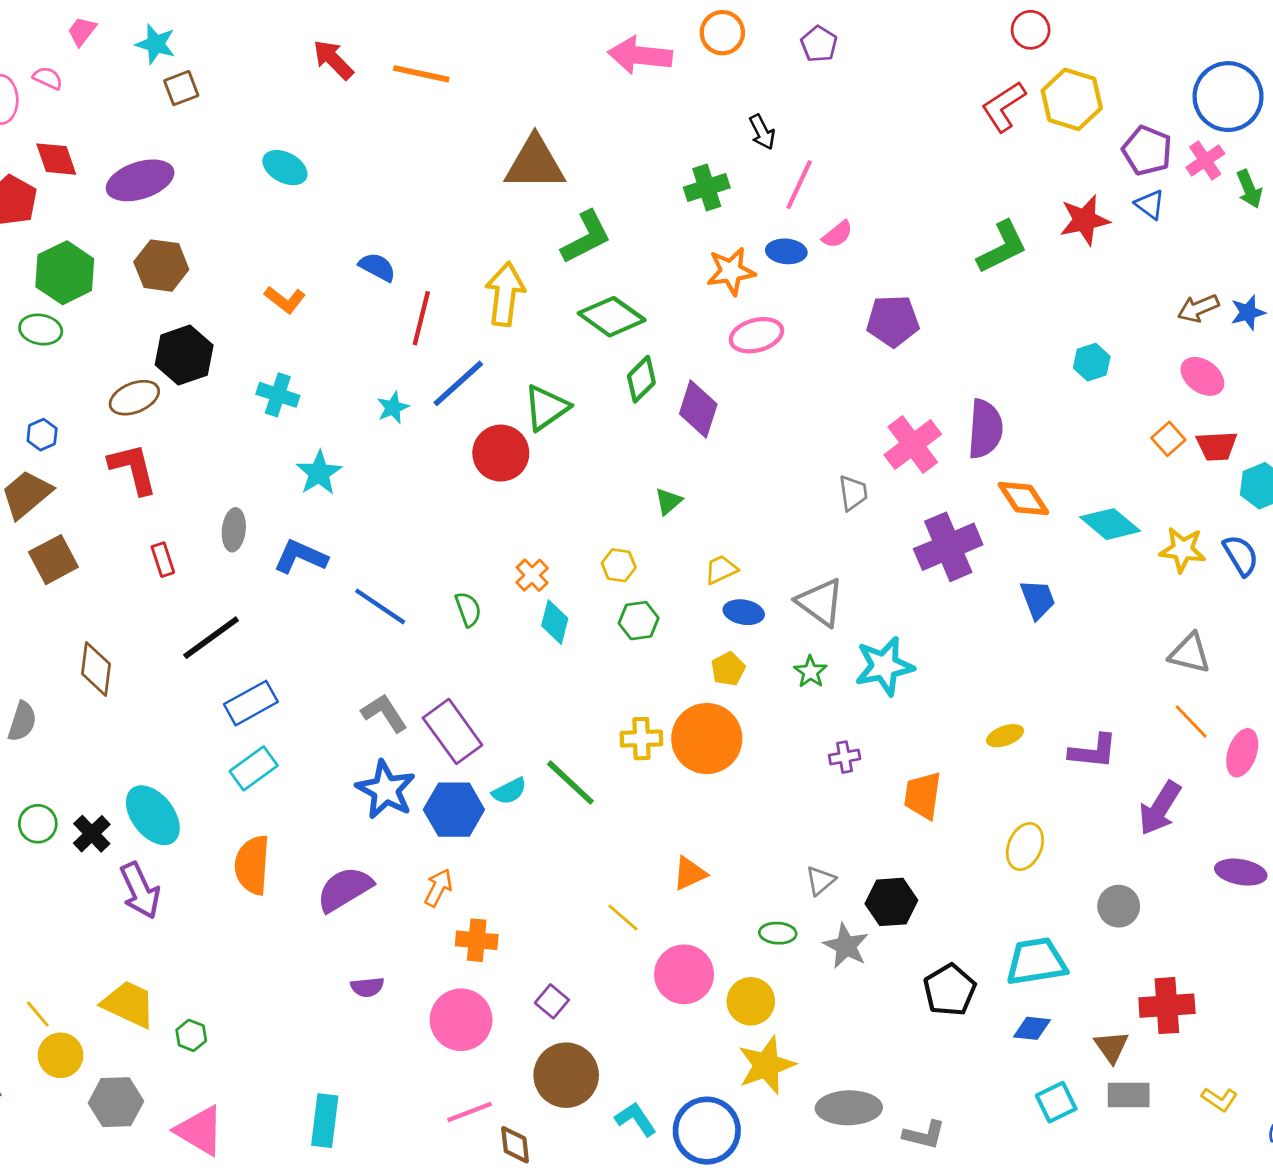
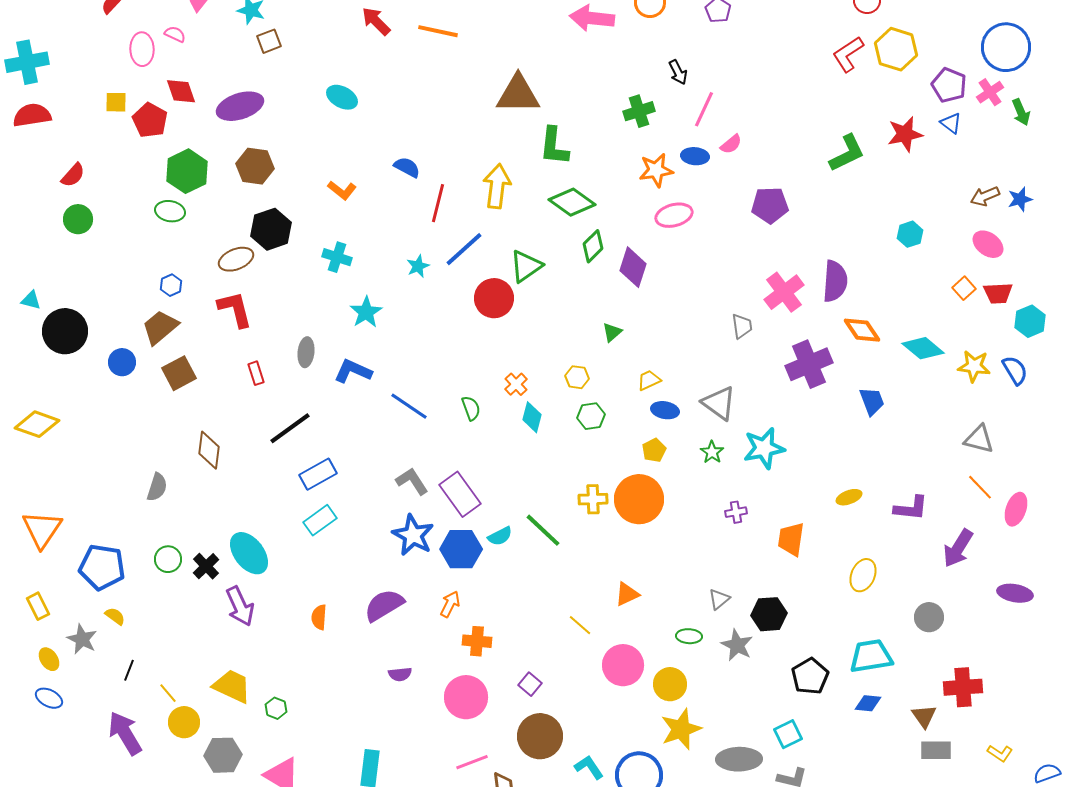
green L-shape: (586, 237) -> (554, 146), turned 123
orange semicircle: (252, 865) -> (319, 617), moved, size x0.6
cyan square: (1056, 1102) -> (788, 734), moved

